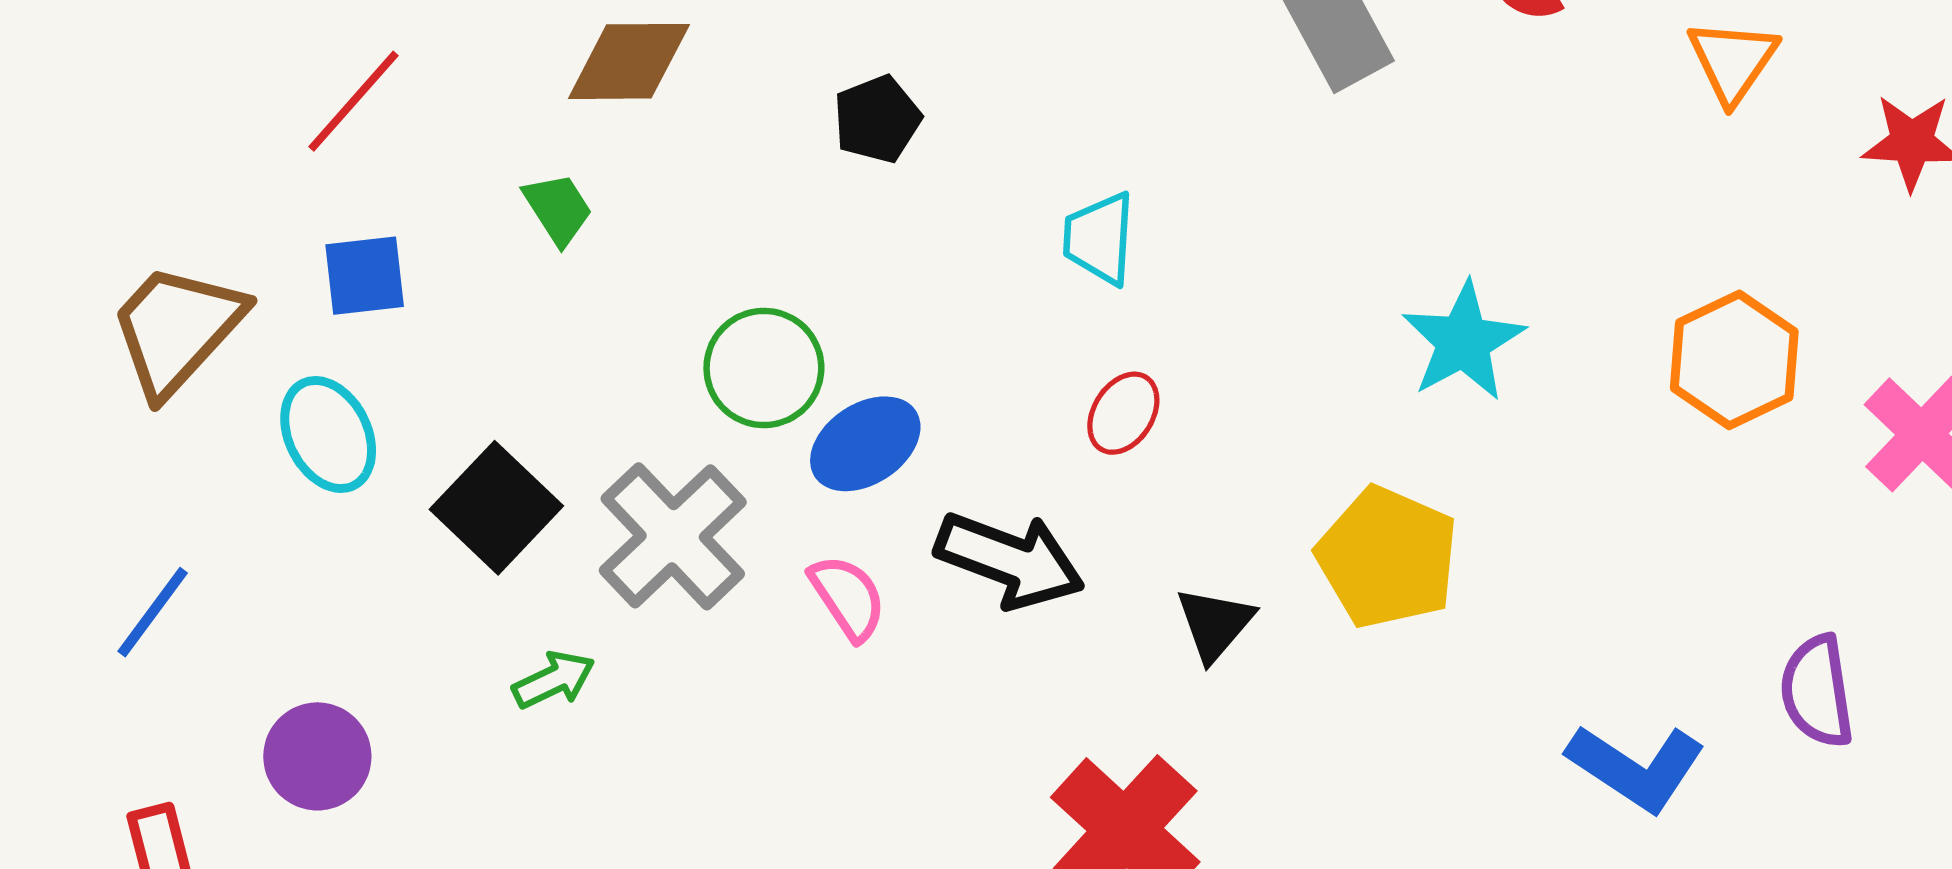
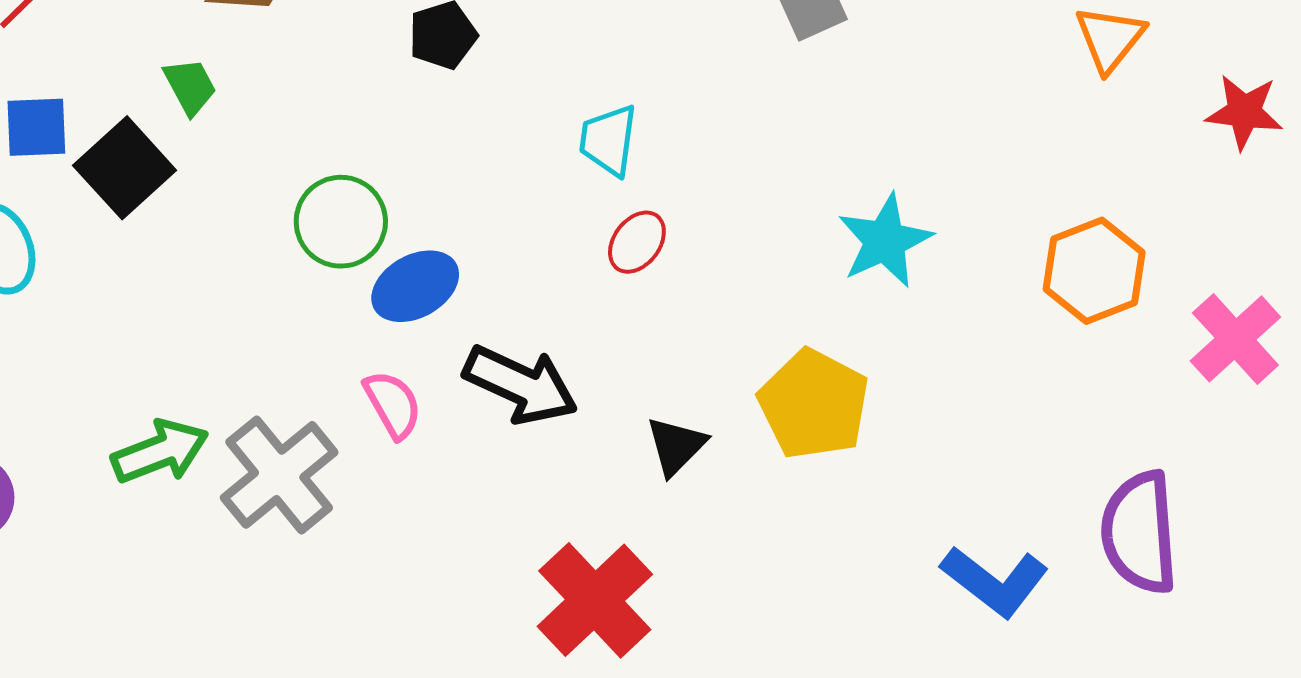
red ellipse: (1123, 413) -> (637, 242), moved
black square: (496, 508) -> (125, 168), moved
gray cross: (673, 536) -> (279, 475), moved
green arrow: (554, 680) -> (160, 452), size x1.5
purple semicircle: (1817, 691) -> (1139, 532), size x1.4

